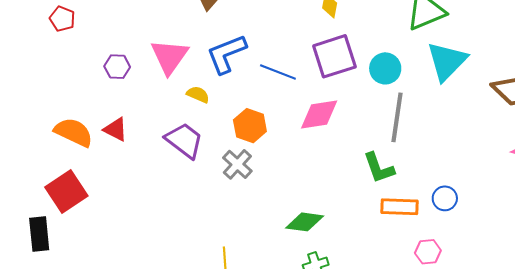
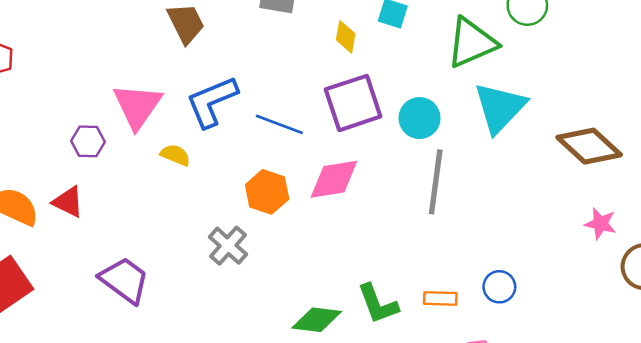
purple hexagon: (117, 67) -> (88, 141), moved
orange hexagon: (250, 126) -> (267, 192), moved
purple trapezoid: (184, 140) -> (124, 280), moved
green L-shape: (379, 168) -> (378, 304), moved
orange rectangle: (399, 207) -> (440, 298), size x0.7

